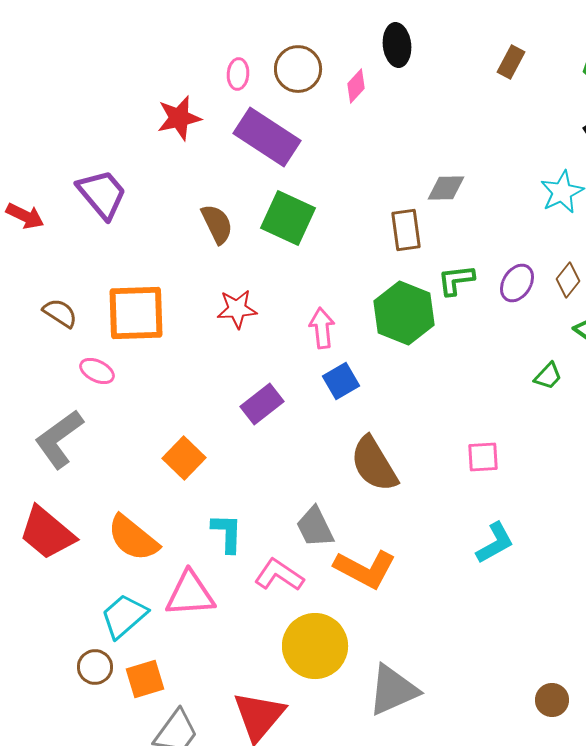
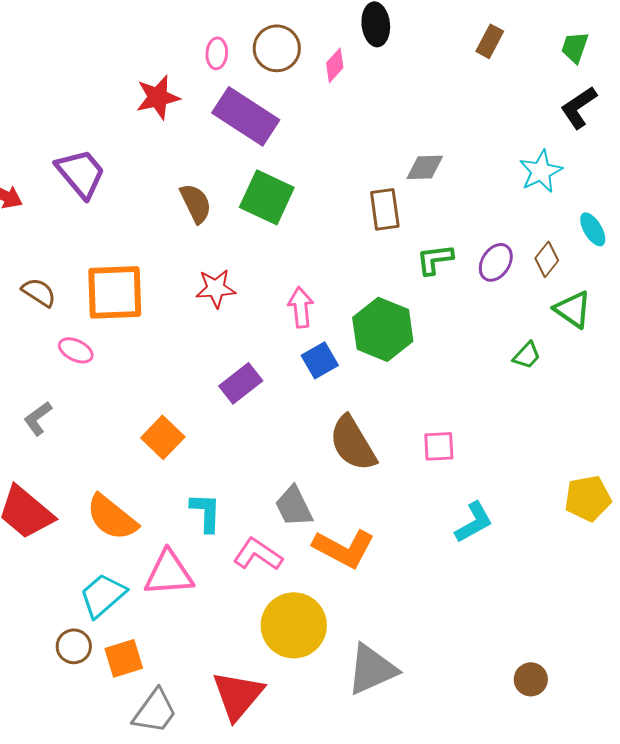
green hexagon: (404, 313) -> (383, 329), moved
gray L-shape: (59, 439) -> (38, 418), size x0.6
pink square: (483, 457) -> (439, 446), moved

